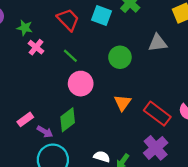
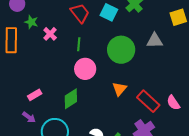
green star: (25, 28) -> (31, 22), moved
green line: (70, 56) -> (79, 44), turned 48
green circle: (120, 57) -> (121, 50), size x1.4
purple arrow: (45, 132) -> (29, 117), moved

